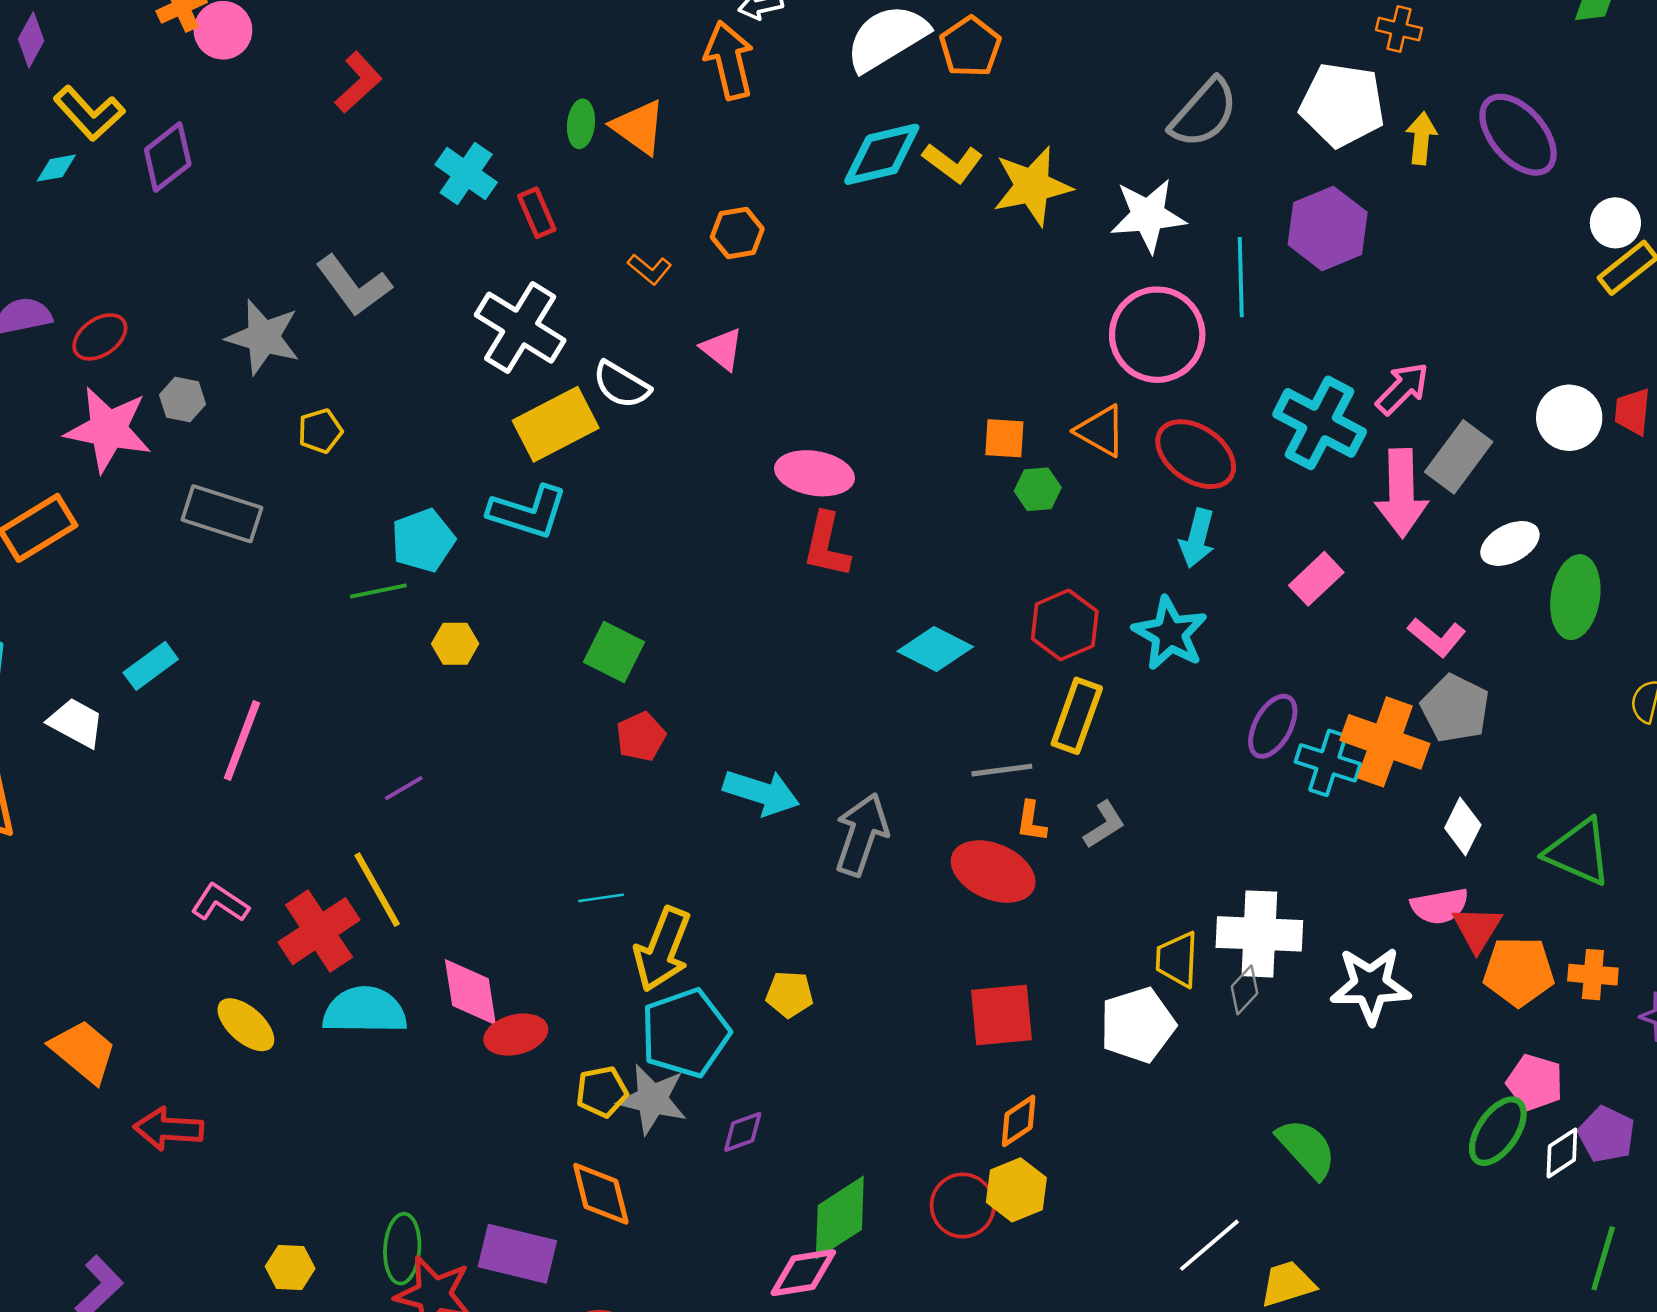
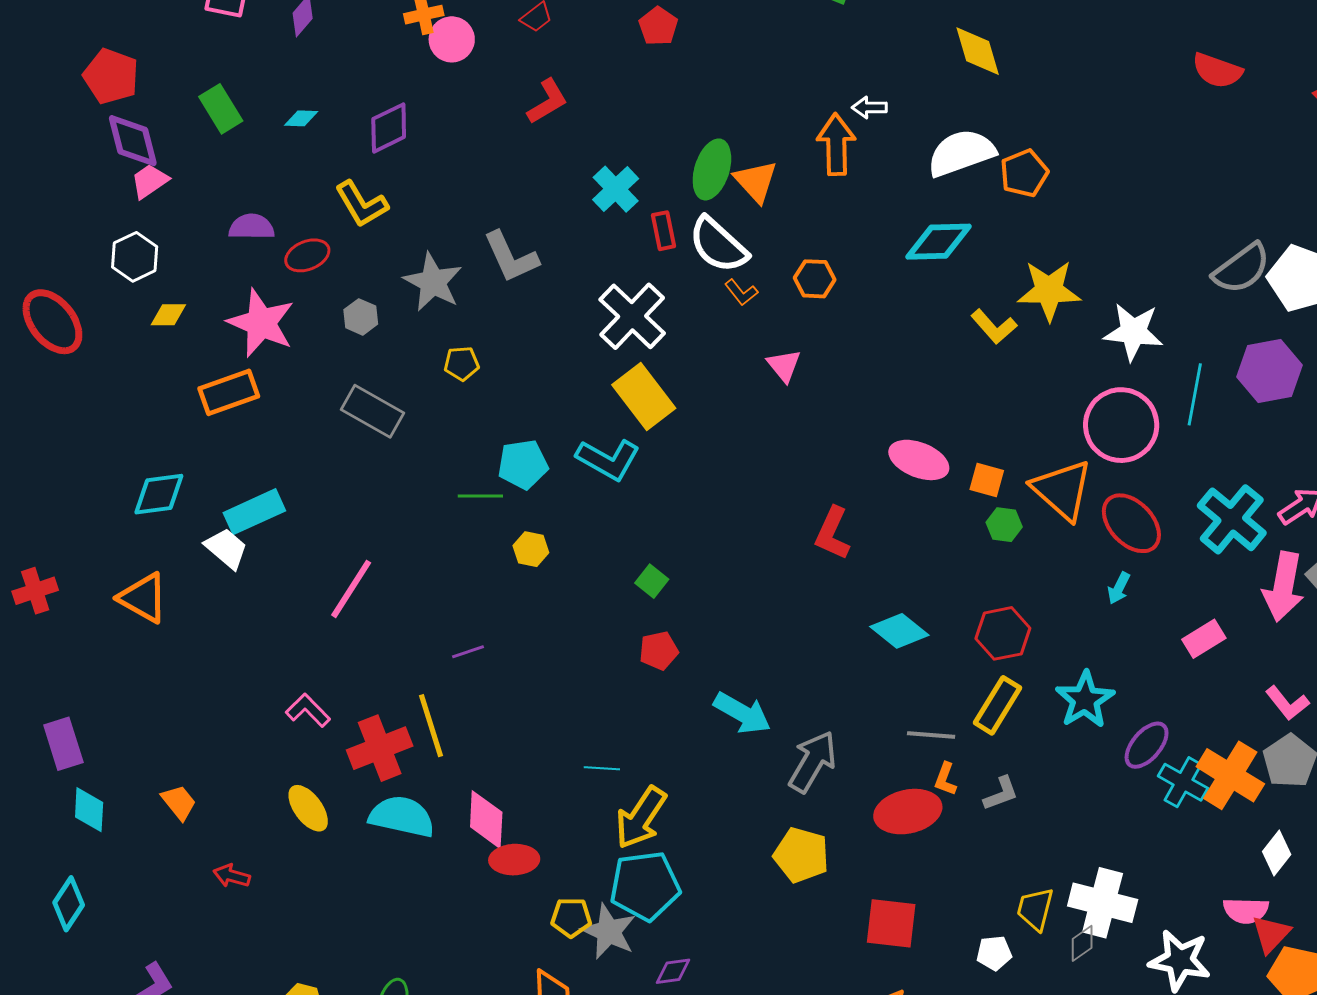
yellow L-shape: (89, 113) -> (361, 204), moved
gray semicircle: (1204, 113) -> (1242, 268), moved
green ellipse: (581, 124) -> (712, 169), size x1.6
yellow L-shape: (953, 163) -> (994, 327), moved
white semicircle: (621, 385) -> (718, 245), moved, size x1.4
yellow rectangle: (556, 424) -> (644, 397), turned 68
pink star: (108, 429) -> (261, 323), moved
orange triangle: (1101, 431) -> (1062, 490), size x1.5
pink ellipse: (814, 473) -> (919, 460), moved
cyan arrow: (1197, 538) -> (1119, 588), size x0.7
cyan star: (1170, 633) -> (1085, 700), moved
green square: (614, 652) -> (652, 581), size x0.7
cyan rectangle: (151, 666) -> (254, 512), moved, size x1.4
red ellipse: (993, 872) -> (908, 812), turned -48
yellow pentagon: (790, 994) -> (801, 855), moved, size x1.5
white pentagon: (1138, 1025) -> (994, 953), size x0.6
orange trapezoid: (83, 1051) -> (179, 802), size x0.7
red arrow: (168, 1129) -> (232, 876), size x0.7

